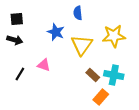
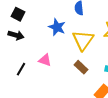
black square: (17, 19) -> (18, 14), turned 32
brown rectangle: (93, 75) -> (81, 67), moved

